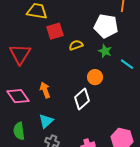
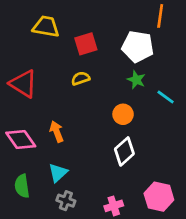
red square: (55, 31) -> (86, 44), moved
yellow semicircle: (76, 45) -> (80, 78), moved
red triangle: (20, 54) -> (23, 84), turned -30
white diamond: (82, 99) -> (124, 151), moved

